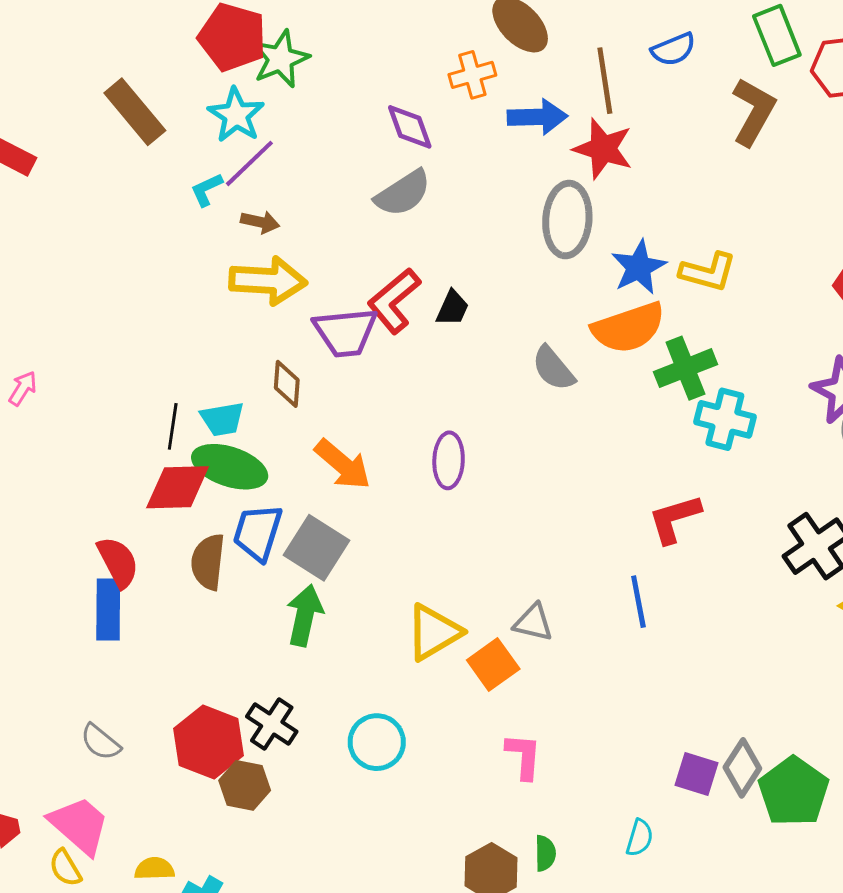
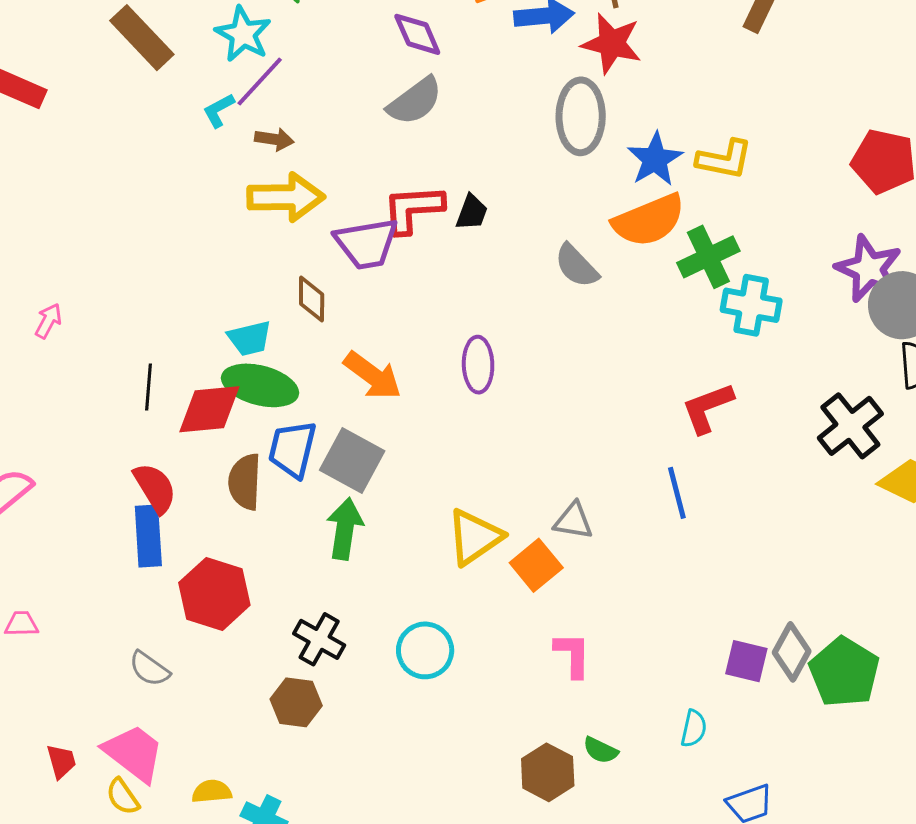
red L-shape: (394, 301) -> (413, 209), turned 40
black line: (173, 426) -> (148, 387), moved
red hexagon: (209, 742) -> (214, 594), moved
green semicircle: (545, 853) -> (601, 750), turned 120

